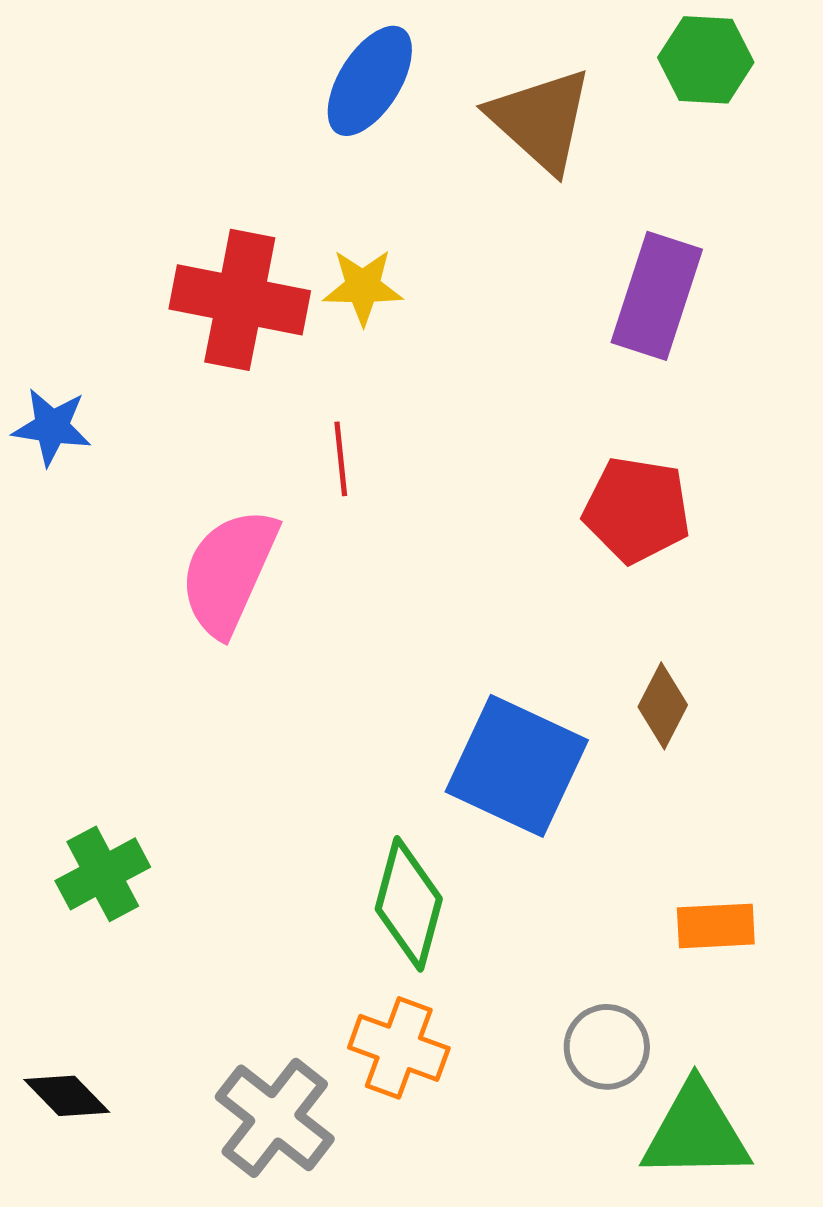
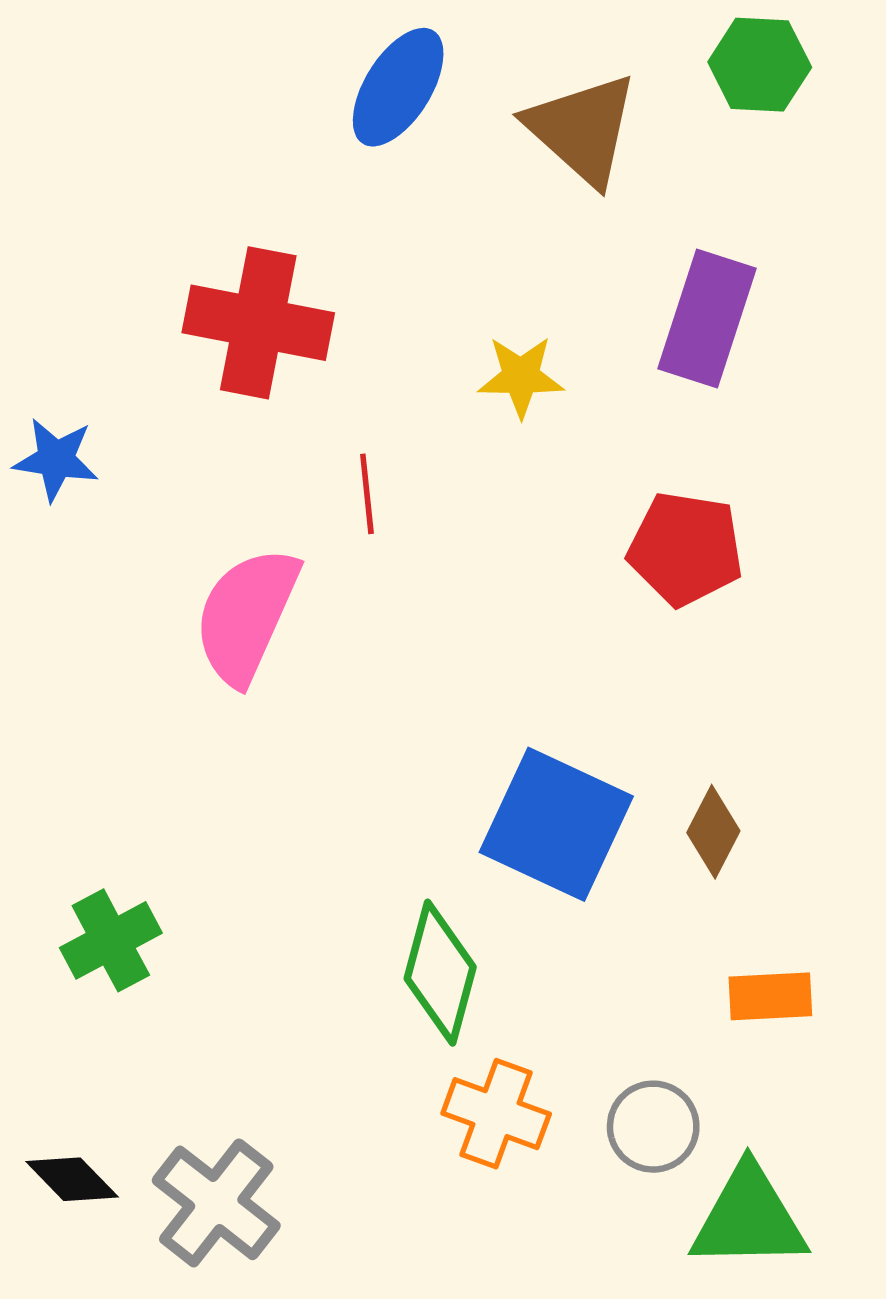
yellow star: (363, 287) -> (521, 377), moved
brown diamond: (663, 706) -> (713, 832), moved
orange cross: (399, 1048) -> (496, 1114), moved
gray cross: (275, 1118) -> (216, 1203), moved

